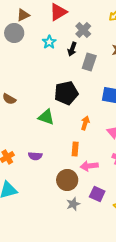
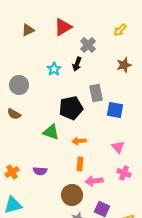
gray circle: (14, 33) -> (19, 85), moved
cyan star: (49, 42) -> (54, 69), moved
gray rectangle: (89, 62) -> (96, 93), moved, turned -30
orange arrow: (85, 123) -> (79, 141), moved, turned -112

